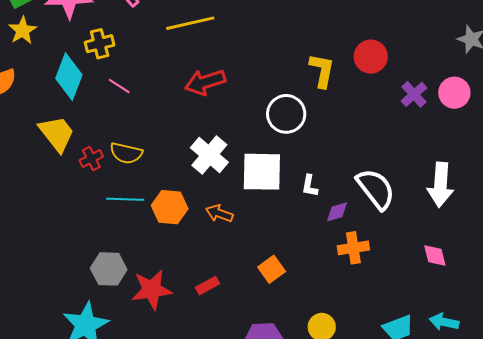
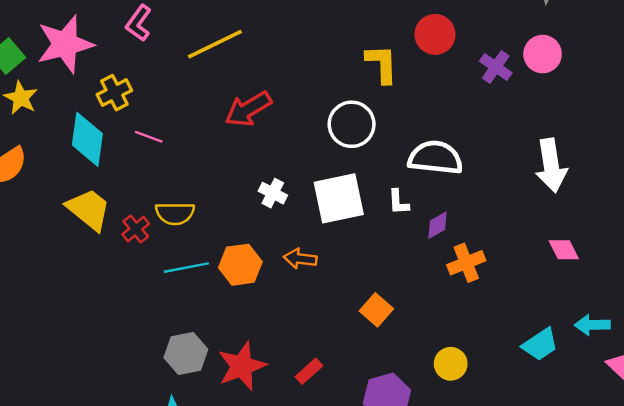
white cross: (209, 155) -> (273, 193), size x0.6
white semicircle: (376, 189) -> (435, 158), moved, turned -33
red rectangle: (207, 286) -> (309, 371), moved

